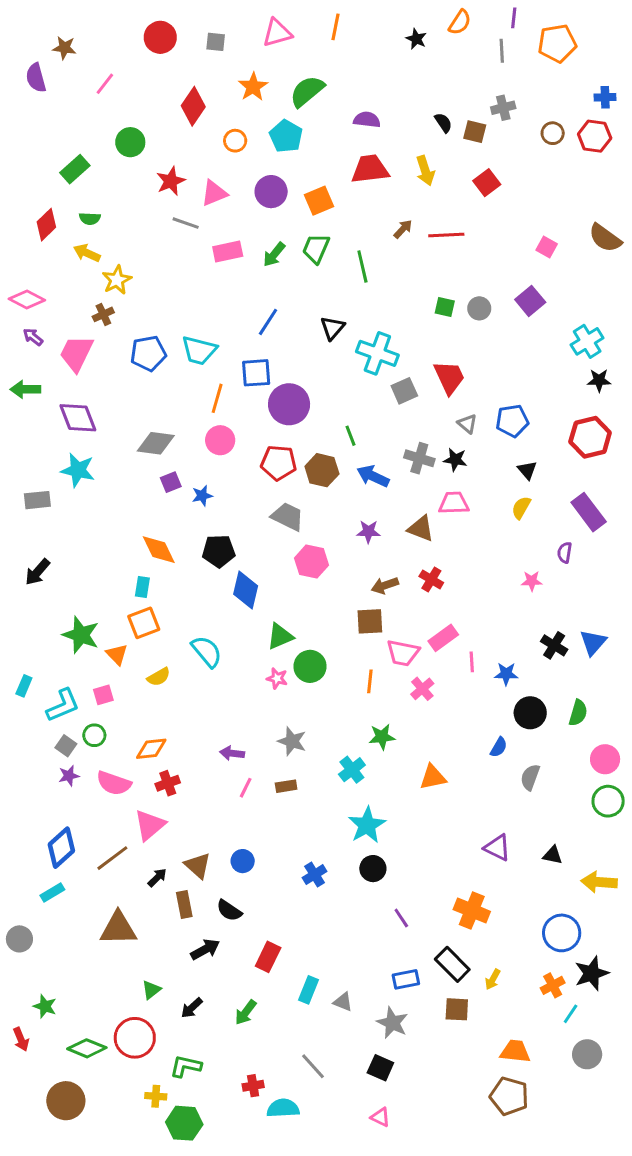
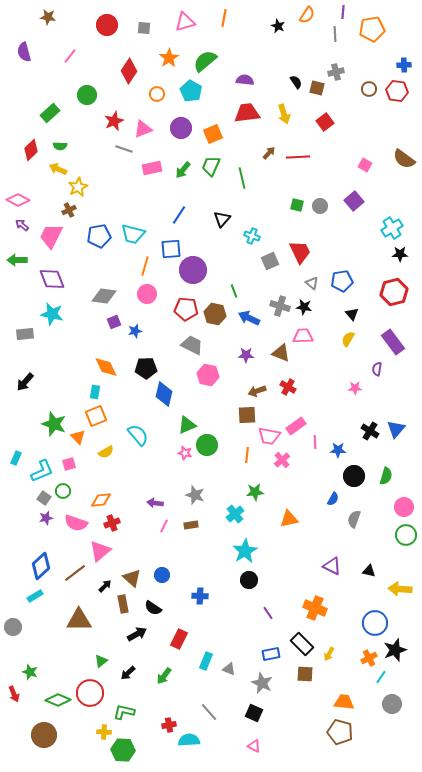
brown star: (64, 48) -> (48, 17), moved
cyan cross: (377, 353) -> (252, 236), size x0.6
blue cross: (315, 875) -> (200, 596), moved, turned 35

